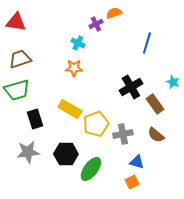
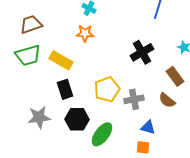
brown rectangle: (155, 104) -> (175, 76), moved
yellow rectangle: (70, 109) -> (61, 60), moved
black rectangle: (35, 119) -> (65, 89), moved
orange square: (132, 182) -> (143, 147), turned 32

